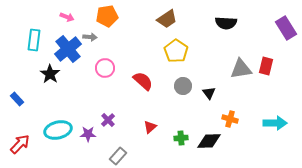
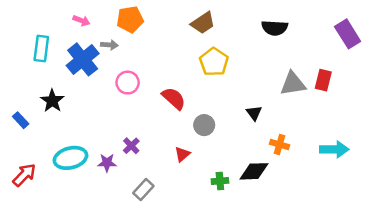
black star: (50, 74) -> (52, 101), moved
gray circle: (183, 86) -> (204, 125), moved
green cross: (181, 138) -> (220, 181), moved

